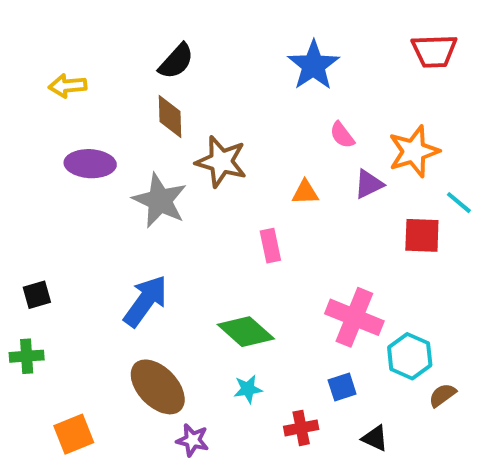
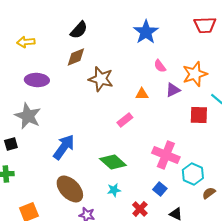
brown diamond: (170, 117) -> (76, 57), turned 70
gray star: (160, 201) -> (28, 116), moved
pink rectangle: (270, 246) -> (125, 120), turned 63
blue square: (342, 387) -> (160, 189), turned -32
red cross: (301, 428) -> (140, 209), turned -35

